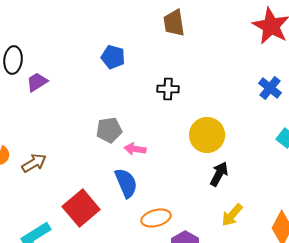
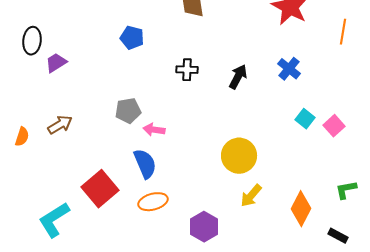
yellow circle: (207, 135) -> (239, 156), moved
brown arrow: (34, 163) -> (60, 125), moved
black arrow: (219, 174) -> (238, 77), moved
orange ellipse: (156, 218) -> (153, 202), moved

